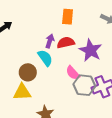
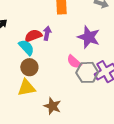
red semicircle: (66, 43) -> (33, 36), moved
cyan semicircle: (45, 58) -> (26, 47), moved

